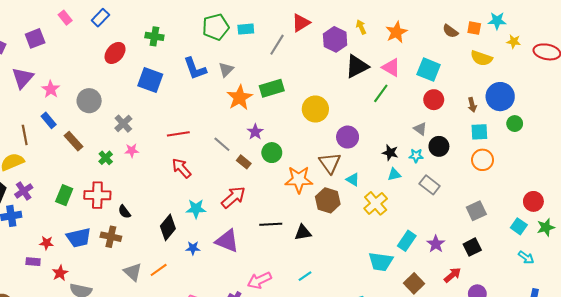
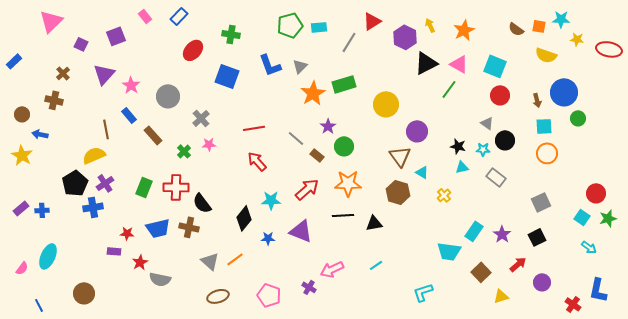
orange star: (299, 180) -> (348, 183), moved
yellow cross: (376, 203) -> (444, 195), size x0.6
black semicircle: (124, 212) -> (202, 203), size x1.5

